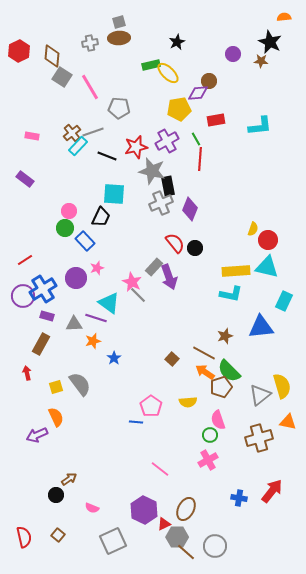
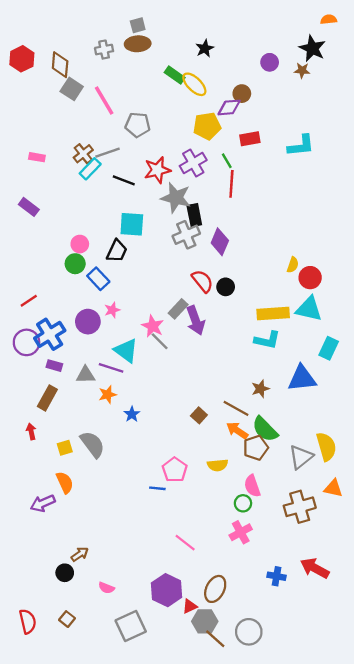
green rectangle: (151, 65) -> (175, 75), turned 48
red arrow: (272, 491) -> (315, 568), turned -100

